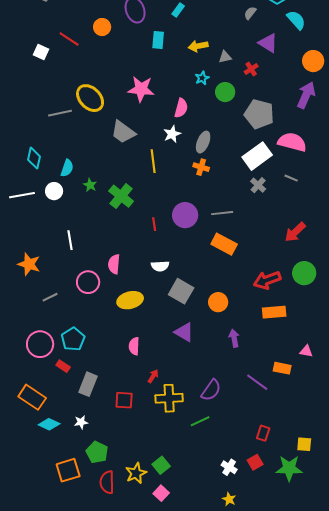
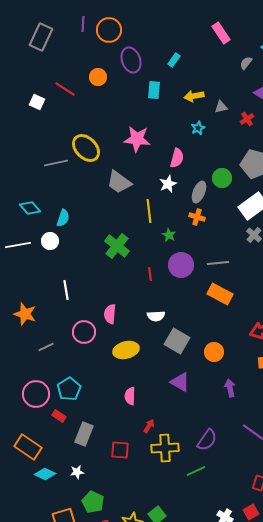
green circle: (225, 92) -> (222, 178), moved
cyan diamond: (34, 158) -> (30, 208), turned -55
green star: (90, 185) -> (169, 235), moved

